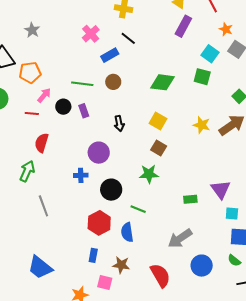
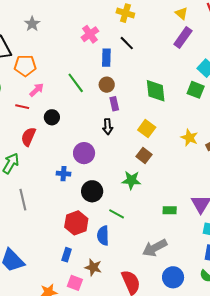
blue rectangle: (110, 55) -> (106, 58), turned -66
green diamond: (162, 82) -> (156, 91), turned 70
green line: (82, 84) -> (76, 83), turned 40
black circle: (63, 107) -> (52, 117), moved
purple rectangle: (84, 111) -> (114, 104), moved

